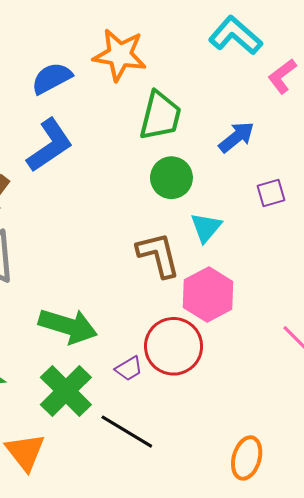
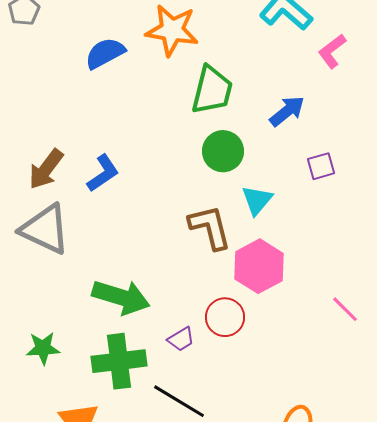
blue L-shape: (50, 145) -> (103, 173), moved, size x0.7
red circle: (174, 346) -> (225, 317), size x0.7
green cross: (66, 391) -> (119, 361), turned 38

